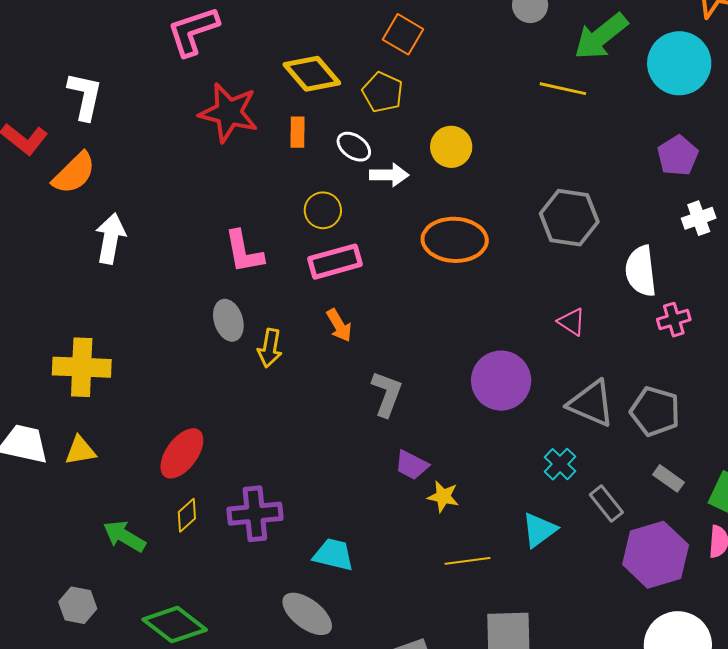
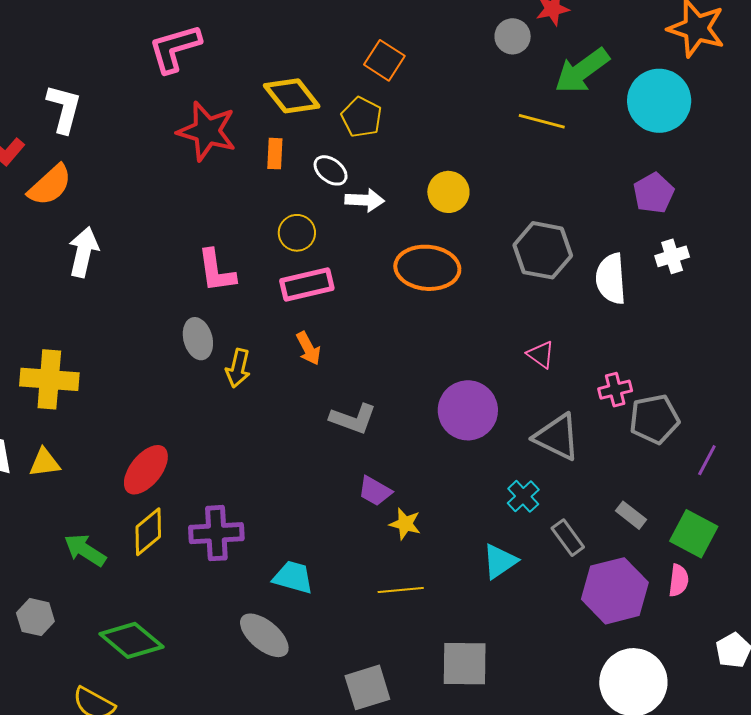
yellow circle: (451, 147) -> (448, 192), moved
white semicircle: (641, 271) -> (611, 279), moved
pink cross: (674, 320) -> (615, 390), moved
gray L-shape: (387, 394) -> (353, 419), turned 87
gray pentagon: (655, 411) -> (654, 419), moved, turned -30
yellow diamond: (187, 515) -> (148, 532), size x1.4
yellow line: (467, 561) -> (401, 590), moved

